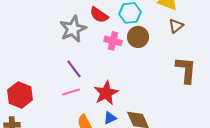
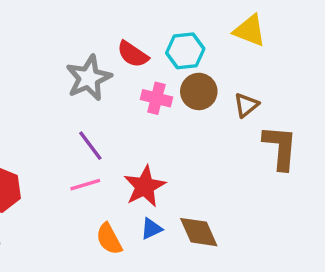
brown triangle: (176, 26) -> (246, 105), moved

